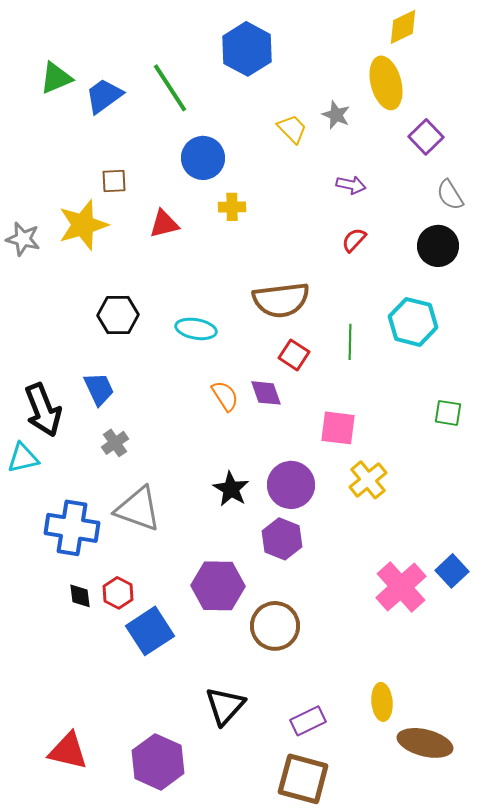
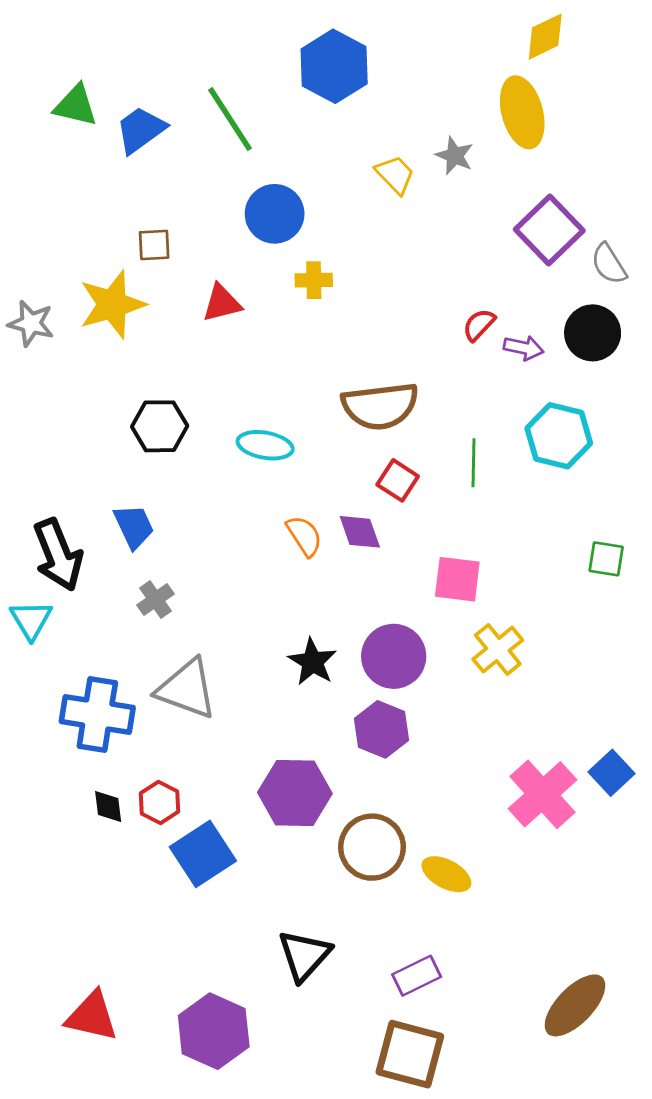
green triangle: (56, 78) -> (76, 106), turned 36
purple square: (426, 137) -> (549, 230), moved, size x1.4
purple arrow: (351, 185) -> (524, 348), moved
cyan triangle: (23, 458) -> (31, 620), turned -48
yellow ellipse: (382, 702) -> (446, 874), moved, turned -57
brown ellipse: (425, 743) -> (575, 1005), turned -60

